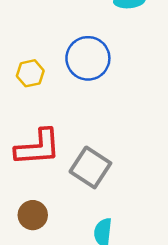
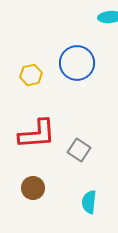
gray square: (90, 167) -> (79, 150), size x0.7

